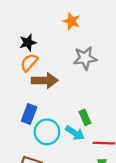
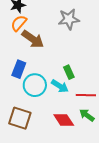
brown arrow: (45, 80) -> (33, 39), turned 35

